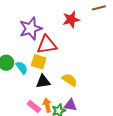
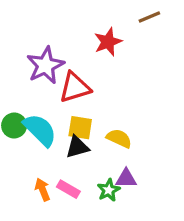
yellow square: (39, 62) -> (80, 128), moved
cyan semicircle: (22, 68) -> (40, 130), size x1.6
orange arrow: (47, 105) -> (43, 190), moved

